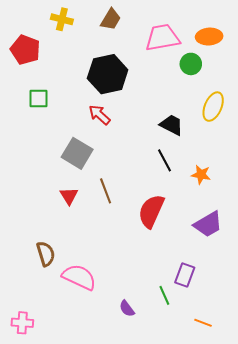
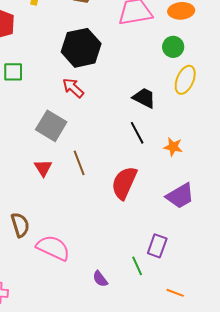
green circle: (191, 64) -> (173, 47), moved

